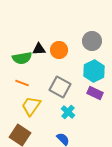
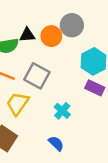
gray circle: (92, 41) -> (72, 25), moved
gray square: (60, 87) -> (37, 76), moved

